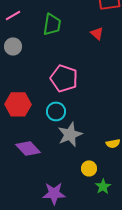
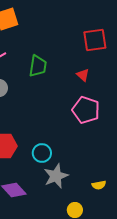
pink pentagon: (64, 78) -> (86, 110), moved

